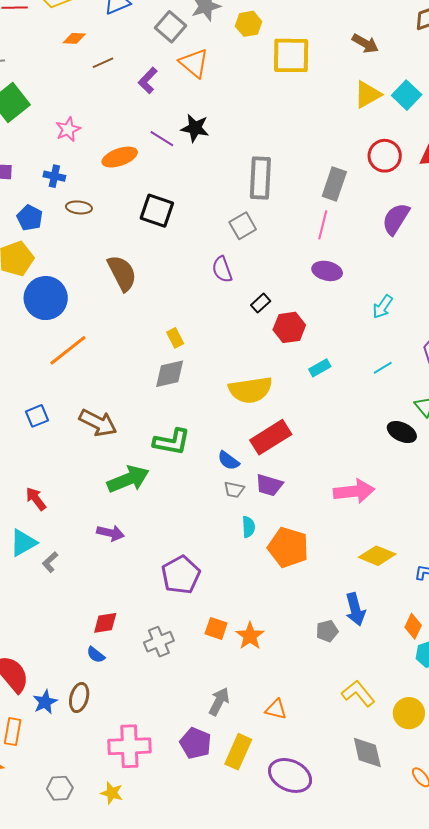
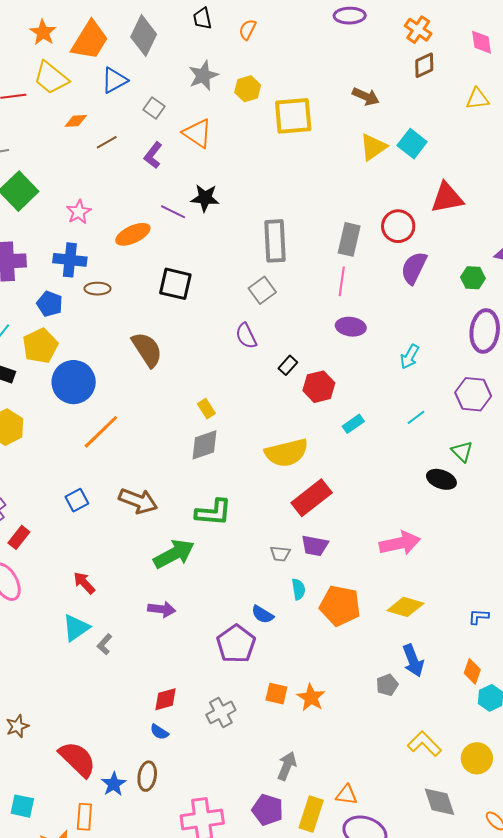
gray square: (170, 27) -> (154, 108), moved, size x0.7
red circle: (385, 156) -> (398, 226), moved
blue cross: (54, 176) -> (70, 260), size x1.5
blue semicircle: (228, 461) -> (263, 614), moved
yellow diamond: (377, 556) -> (405, 607), moved
orange triangle: (276, 709) -> (347, 795), moved

